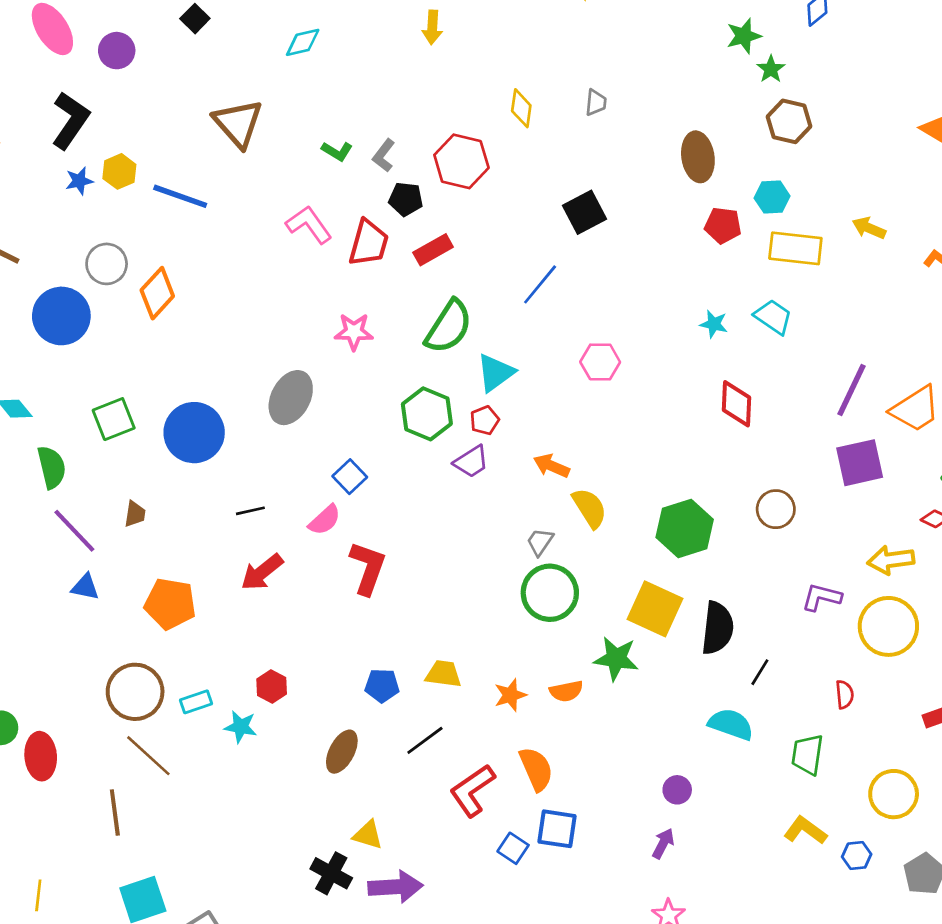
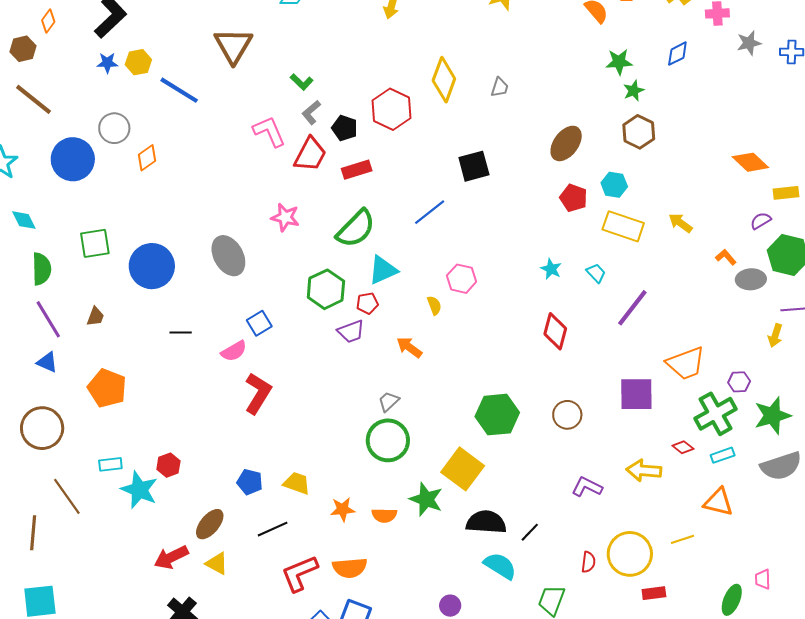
yellow diamond: (521, 108) -> (444, 80), size x1.5
gray L-shape: (384, 156) -> (311, 112), moved
brown ellipse: (698, 157) -> (566, 143), turned 33
orange diamond: (157, 293) -> (147, 158), size x0.7
cyan trapezoid: (773, 317) -> (596, 273), size x0.7
purple line: (852, 390) -> (632, 308), moved
gray ellipse: (291, 398) -> (228, 256), turned -69
yellow semicircle: (590, 508) -> (434, 305), moved, size x0.6
red arrow: (262, 572) -> (171, 557), moved
yellow circle: (888, 626) -> (630, 554), moved
black semicircle: (717, 628) -> (486, 522), moved, turned -105
brown circle: (135, 692) -> (42, 428), moved
cyan star: (241, 727) -> (139, 490), size x1.5
orange semicircle: (536, 769) -> (350, 568), turned 96
yellow triangle: (368, 835) -> (217, 563), moved

